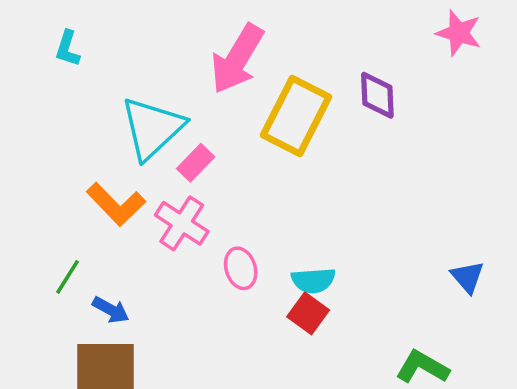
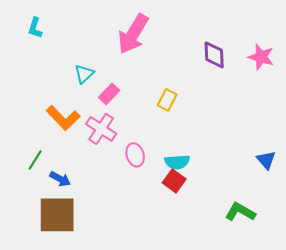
pink star: (459, 33) -> (261, 57), moved
yellow rectangle: (296, 116) -> (167, 100), moved, size x0.5
cyan triangle: (152, 128) -> (84, 74), size x0.5

